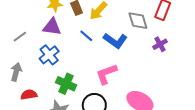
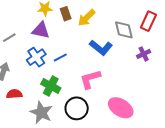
blue line: (86, 36) -> (60, 57), moved, turned -72

